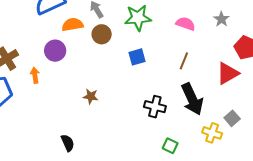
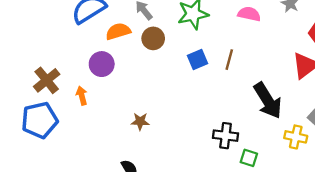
brown line: (184, 61) -> (229, 60), moved
brown star: (91, 96) -> (140, 121), moved
black cross: (155, 107) -> (226, 136), moved

